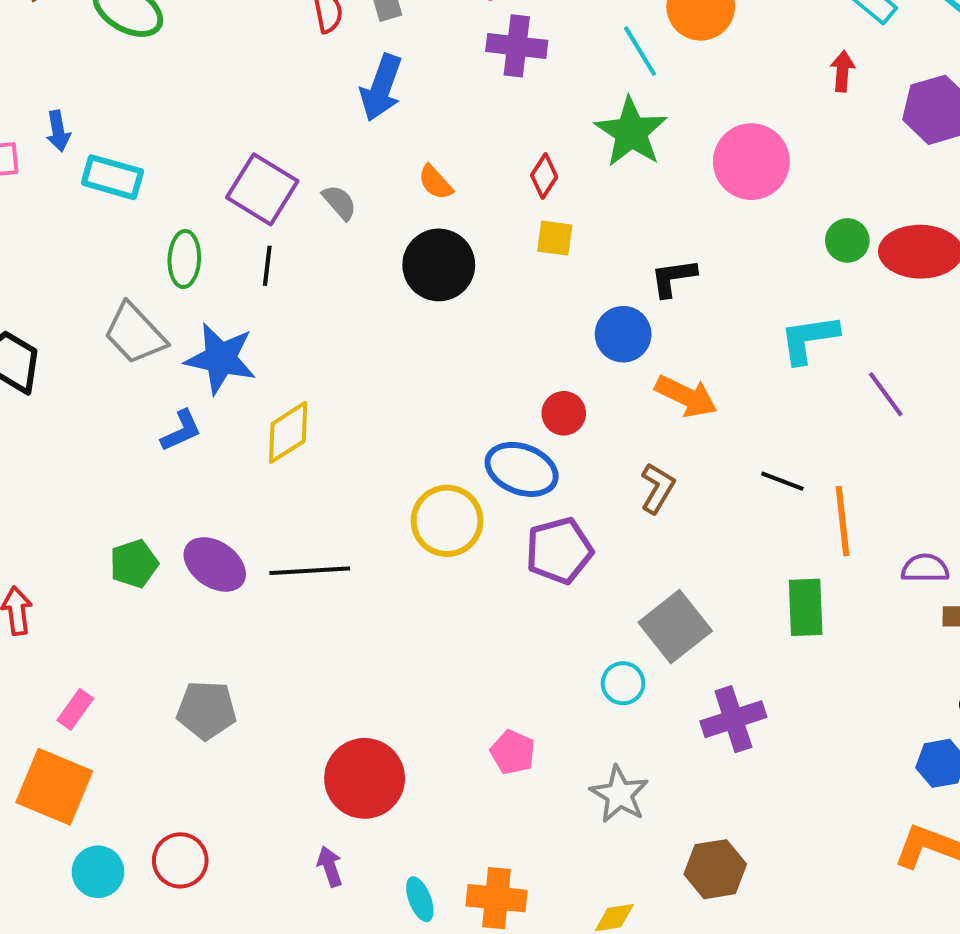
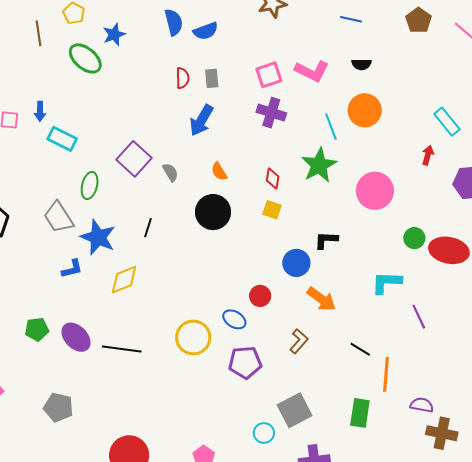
red diamond: (544, 176) -> (273, 178), turned -35
black line: (267, 266) -> (148, 228), moved
blue ellipse: (522, 469) -> (234, 319), size x0.7

